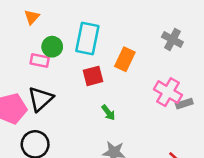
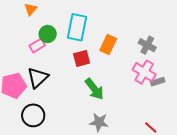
gray cross: (172, 40) -> (147, 45), moved
pink rectangle: (40, 61) -> (37, 46), turned -42
green arrow: (108, 113) -> (94, 89), size x1.6

